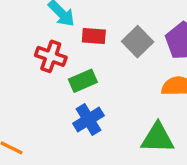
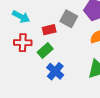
red rectangle: (94, 36) -> (49, 30), moved

